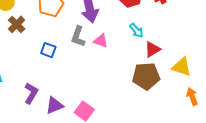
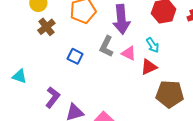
cyan arrow: (136, 31) -> (153, 45), moved
red triangle: (152, 49) -> (149, 67), moved

